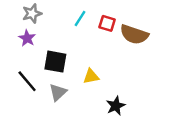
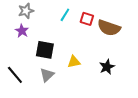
black line: (27, 81) -> (15, 75), moved
black star: (116, 106) -> (107, 67), moved

